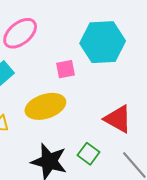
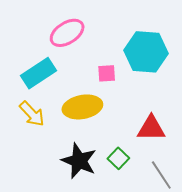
red triangle: (118, 119) -> (151, 128), turned -36

